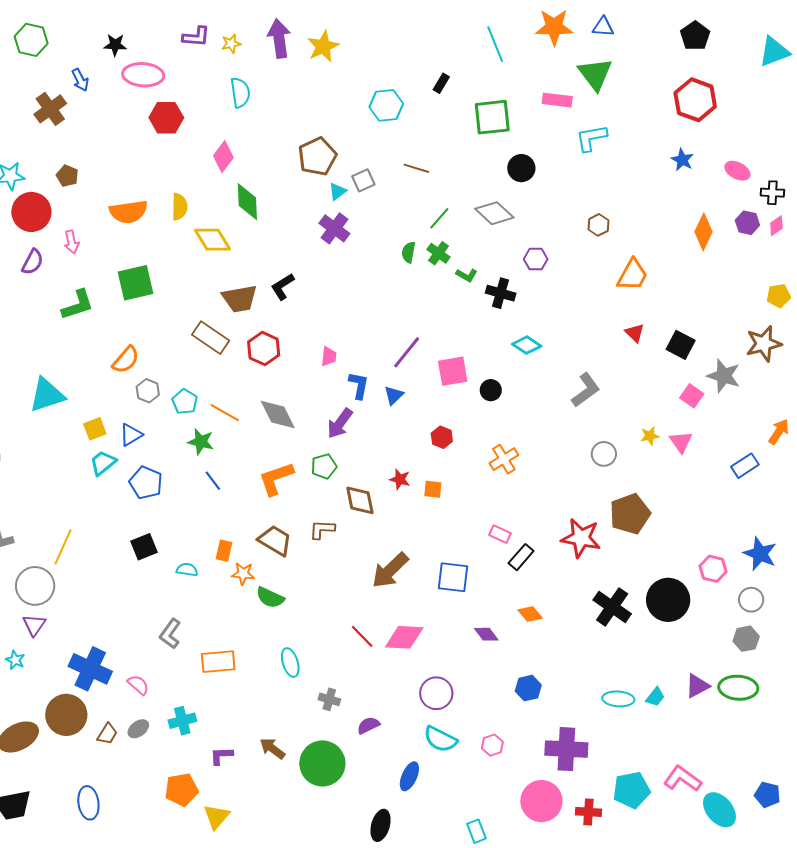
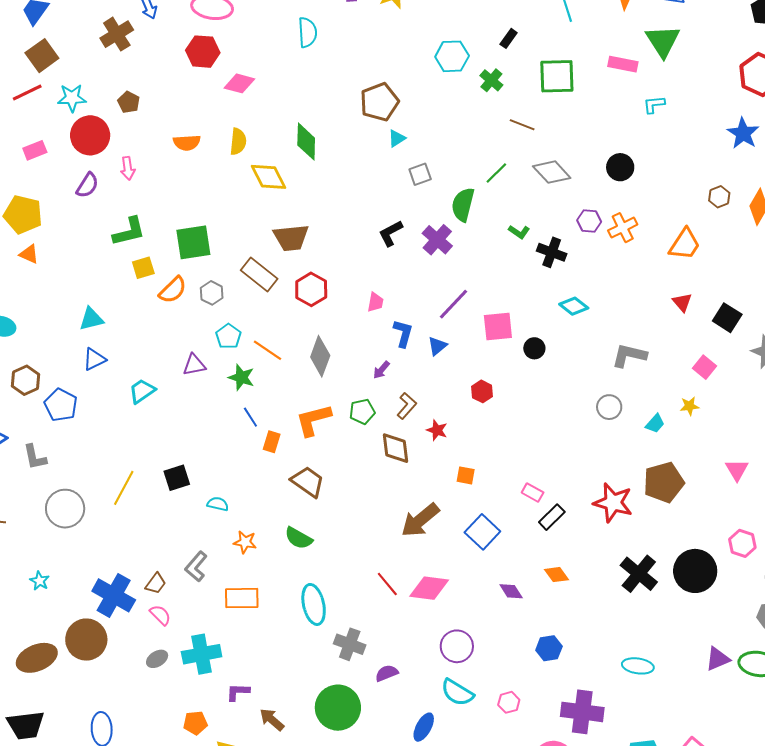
red hexagon: (166, 118) -> (203, 52), moved
cyan L-shape: (591, 138) -> (654, 105), size x0.7
pink diamond: (223, 157) -> (239, 83), moved, turned 64
blue star: (682, 160) -> (743, 133), size x1.4
brown line: (416, 168) -> (522, 125), moved
black circle: (521, 168) -> (620, 167), moved
gray square: (363, 180) -> (420, 174), moved
orange semicircle: (128, 212) -> (187, 143), size x0.7
brown hexagon: (598, 225) -> (719, 197), moved
purple cross: (334, 228) -> (437, 240), moved
green semicircle: (409, 252) -> (463, 205), size x1.6
green cross: (439, 253) -> (491, 80), moved
green square: (136, 283) -> (193, 242), moved
black L-shape: (283, 287) -> (391, 233), moved
gray L-shape: (586, 390) -> (629, 355), turned -135
gray hexagon: (148, 391) -> (212, 293), moved
cyan triangle: (47, 395) -> (91, 319), size x0.7
pink square: (692, 396) -> (704, 367), moved
gray diamond: (278, 415) -> (320, 356), turned 42
purple arrow: (340, 423) -> (381, 370), size x0.6
yellow square: (95, 429) -> (143, 268), moved
blue triangle: (131, 435) -> (94, 359), moved
pink triangle: (681, 442) -> (737, 470), moved
gray circle: (604, 454) -> (609, 407), moved
orange cross: (504, 459) -> (623, 228), moved
blue pentagon: (146, 483) -> (61, 405), moved
orange square: (433, 489) -> (466, 475), moved
brown L-shape: (322, 529) -> (407, 406), moved, turned 124
yellow line: (63, 547) -> (124, 488), moved
orange rectangle: (224, 551) -> (272, 442), moved
orange star: (243, 574) -> (245, 542), moved
blue square: (453, 577) -> (482, 532), turned 32
purple triangle: (34, 625) -> (194, 365), moved, turned 40
cyan ellipse: (290, 662) -> (314, 604), size x1.4
cyan trapezoid: (655, 697) -> (655, 424), moved
gray cross: (329, 699) -> (350, 644), size x1.4
cyan cross: (182, 721) -> (202, 654), size x1.4
brown trapezoid: (107, 734) -> (156, 584), moved
brown arrow: (272, 749) -> (272, 720), moved
orange pentagon: (181, 790) -> (195, 723), size x0.7

